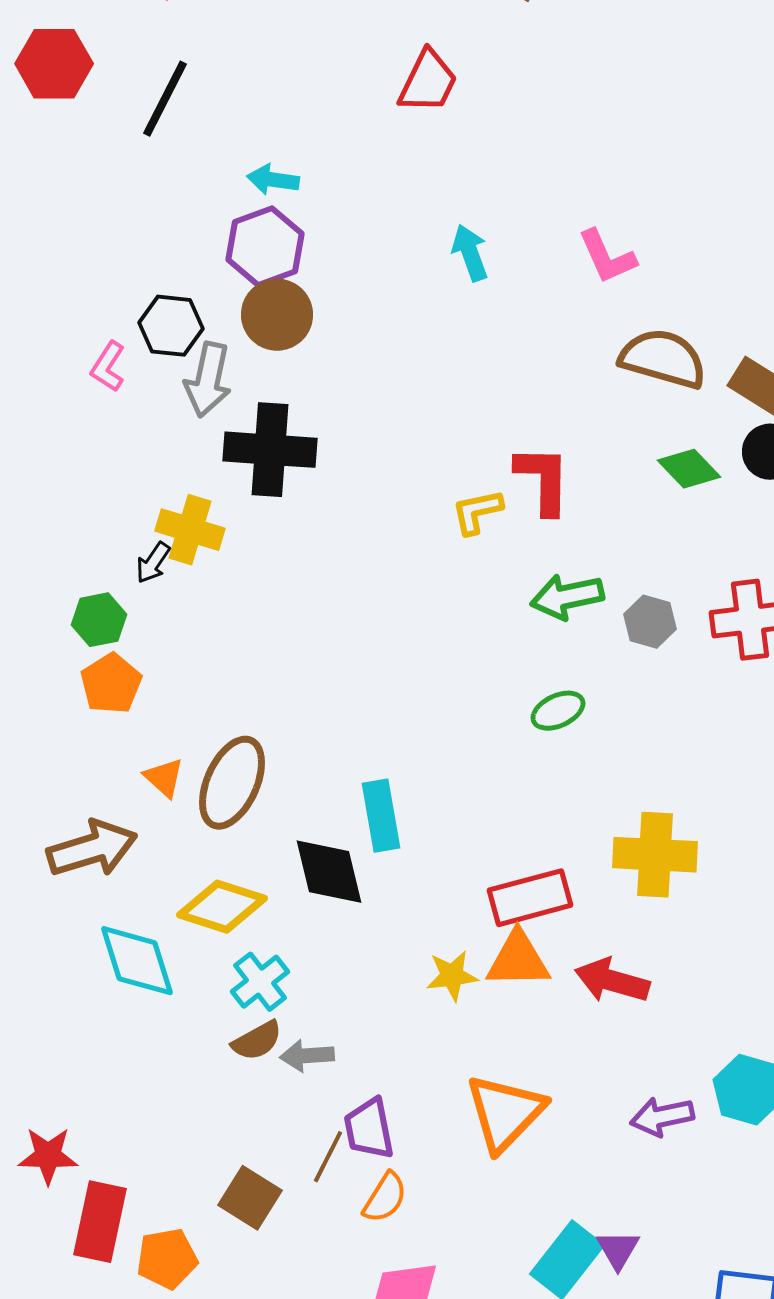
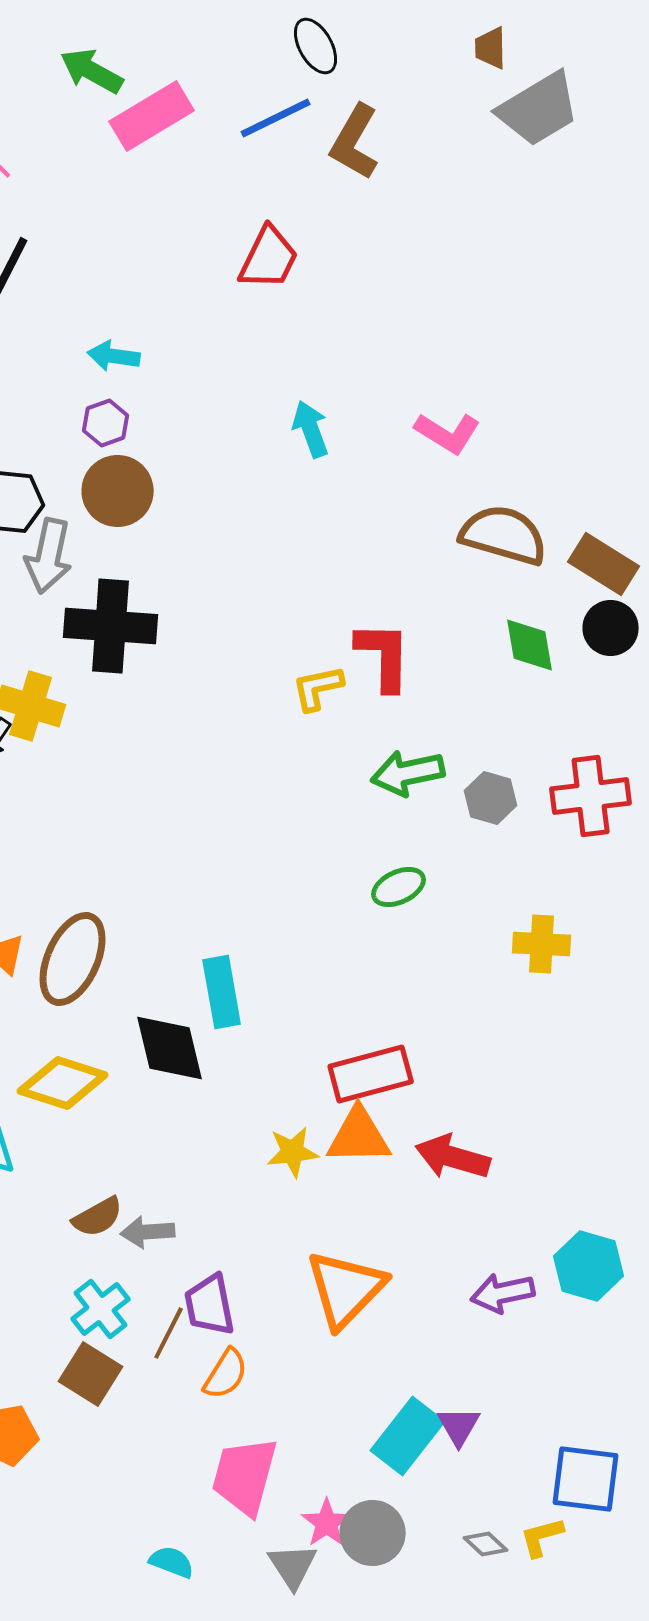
purple hexagon: (265, 247) -> (106, 423), size x0.6
pink L-shape: (607, 257) -> (448, 433), turned -34
green diamond: (689, 469) -> (530, 645), turned 34
yellow cross: (655, 855) -> (542, 944), moved, size x0.7
cyan cross: (260, 982) -> (101, 1309), moved

